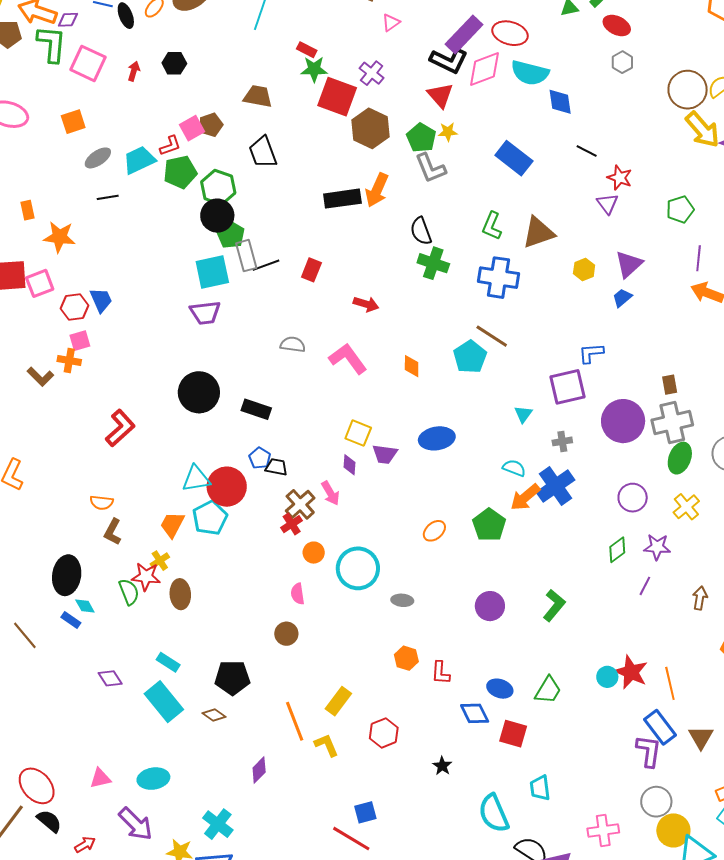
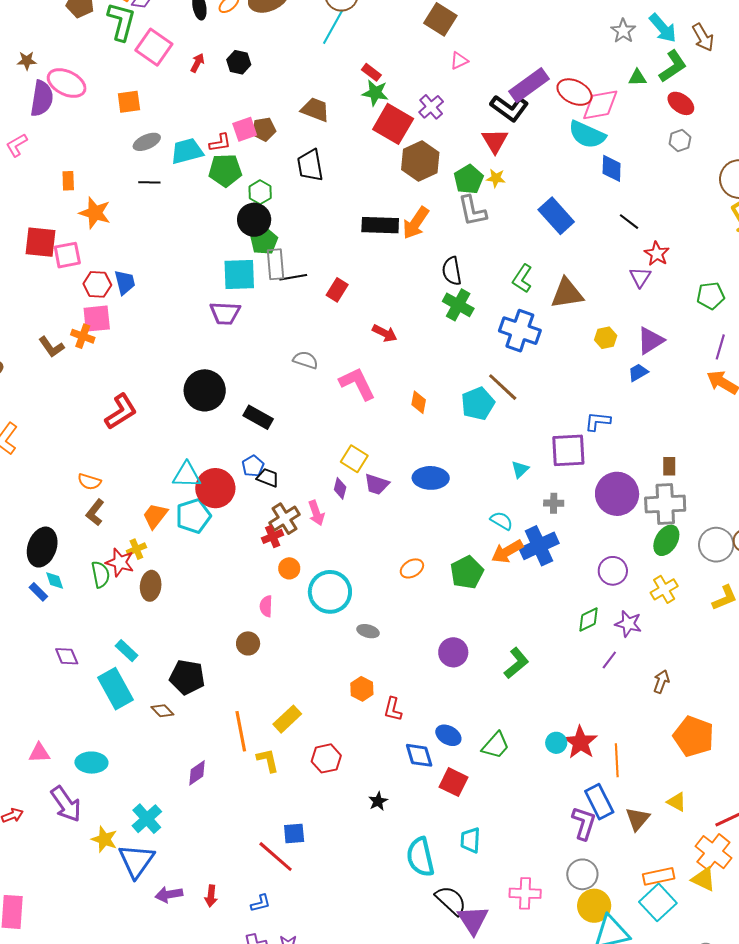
pink diamond: (485, 69) -> (600, 105), moved
green hexagon: (218, 187) -> (260, 192), size x0.7
pink square: (80, 341) -> (97, 319), size x1.4

